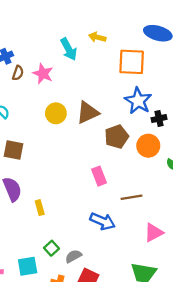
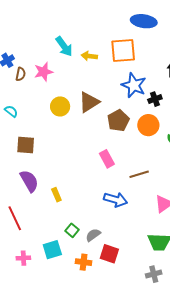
yellow arrow: (97, 37) -> (89, 56), moved
pink star: (43, 74) -> (44, 72), turned -30

